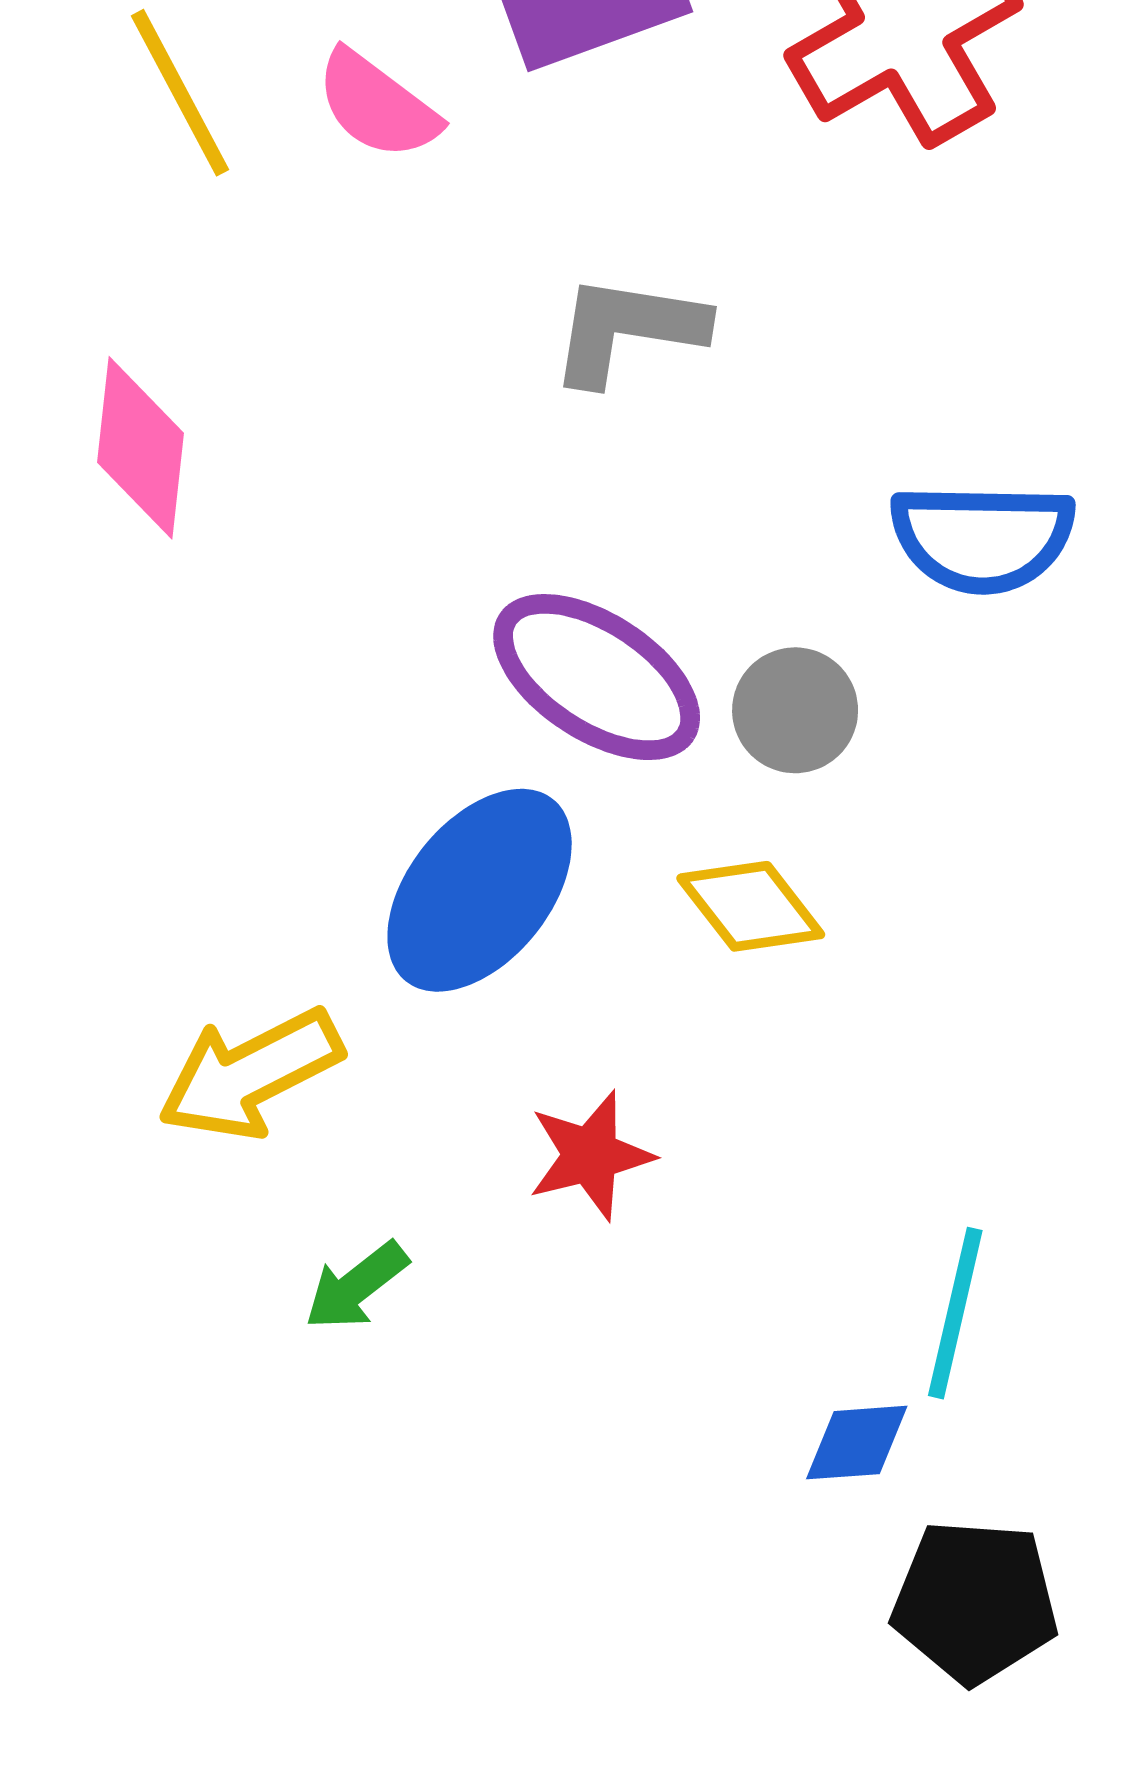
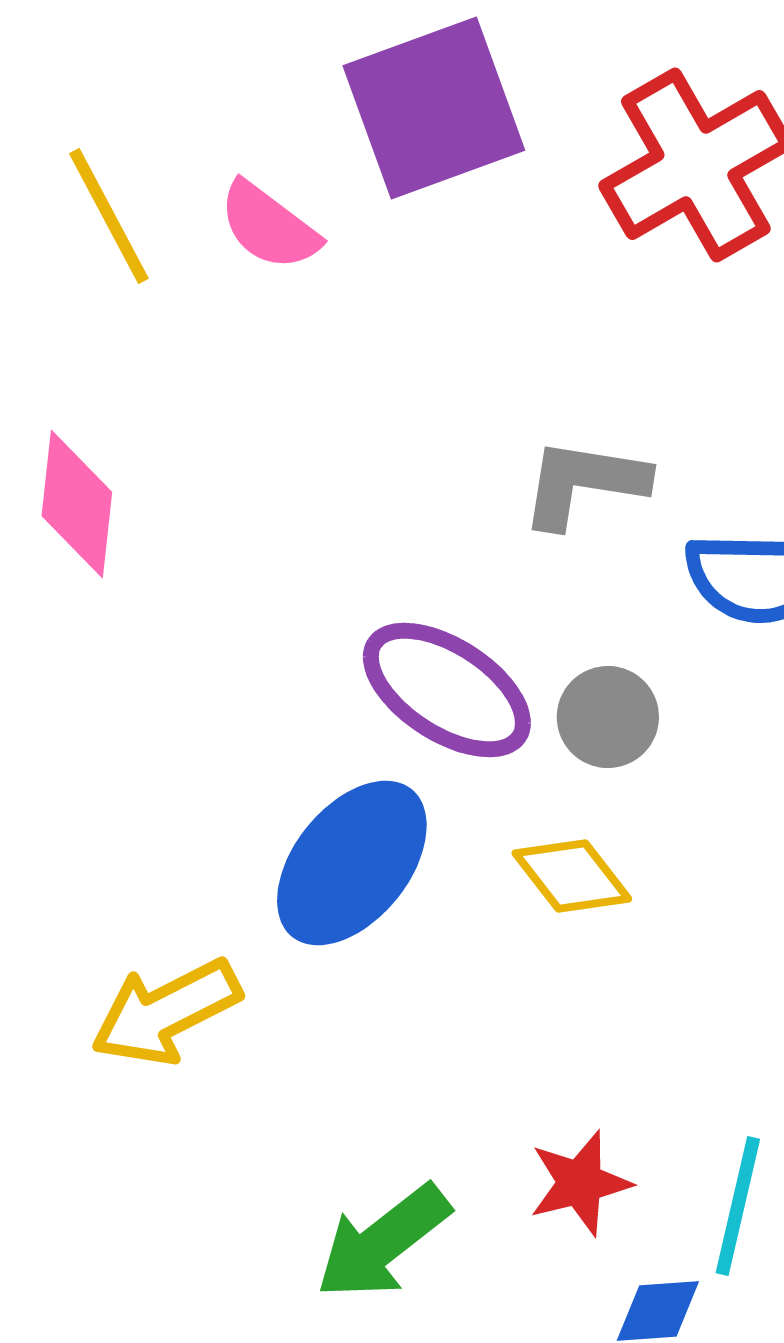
gray L-shape: (627, 329) -> (584, 483), moved
red star: (590, 1155) -> (580, 1183), moved
green arrow: (356, 1286) -> (383, 1242), moved, size x1.6

